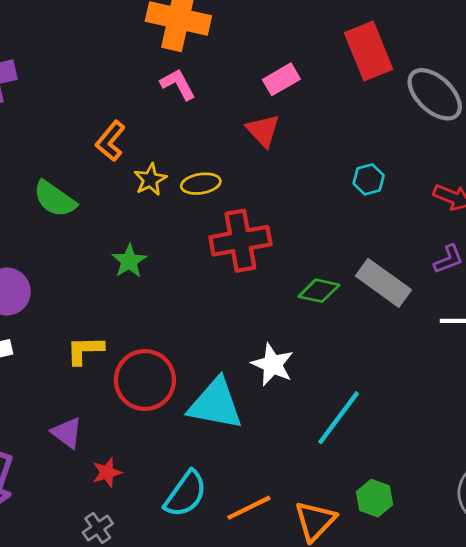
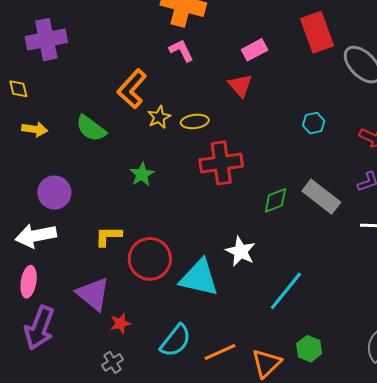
orange L-shape: (110, 141) -> (132, 89), size x1.4
green diamond: (319, 291) -> (275, 200), turned -36
purple triangle: (67, 433) -> (93, 294), size x1.5

